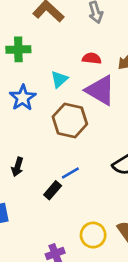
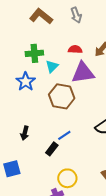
green cross: (18, 49) -> (34, 53), moved
purple triangle: (100, 90) -> (83, 73), turned -35
yellow circle: (93, 235) -> (67, 178), moved

